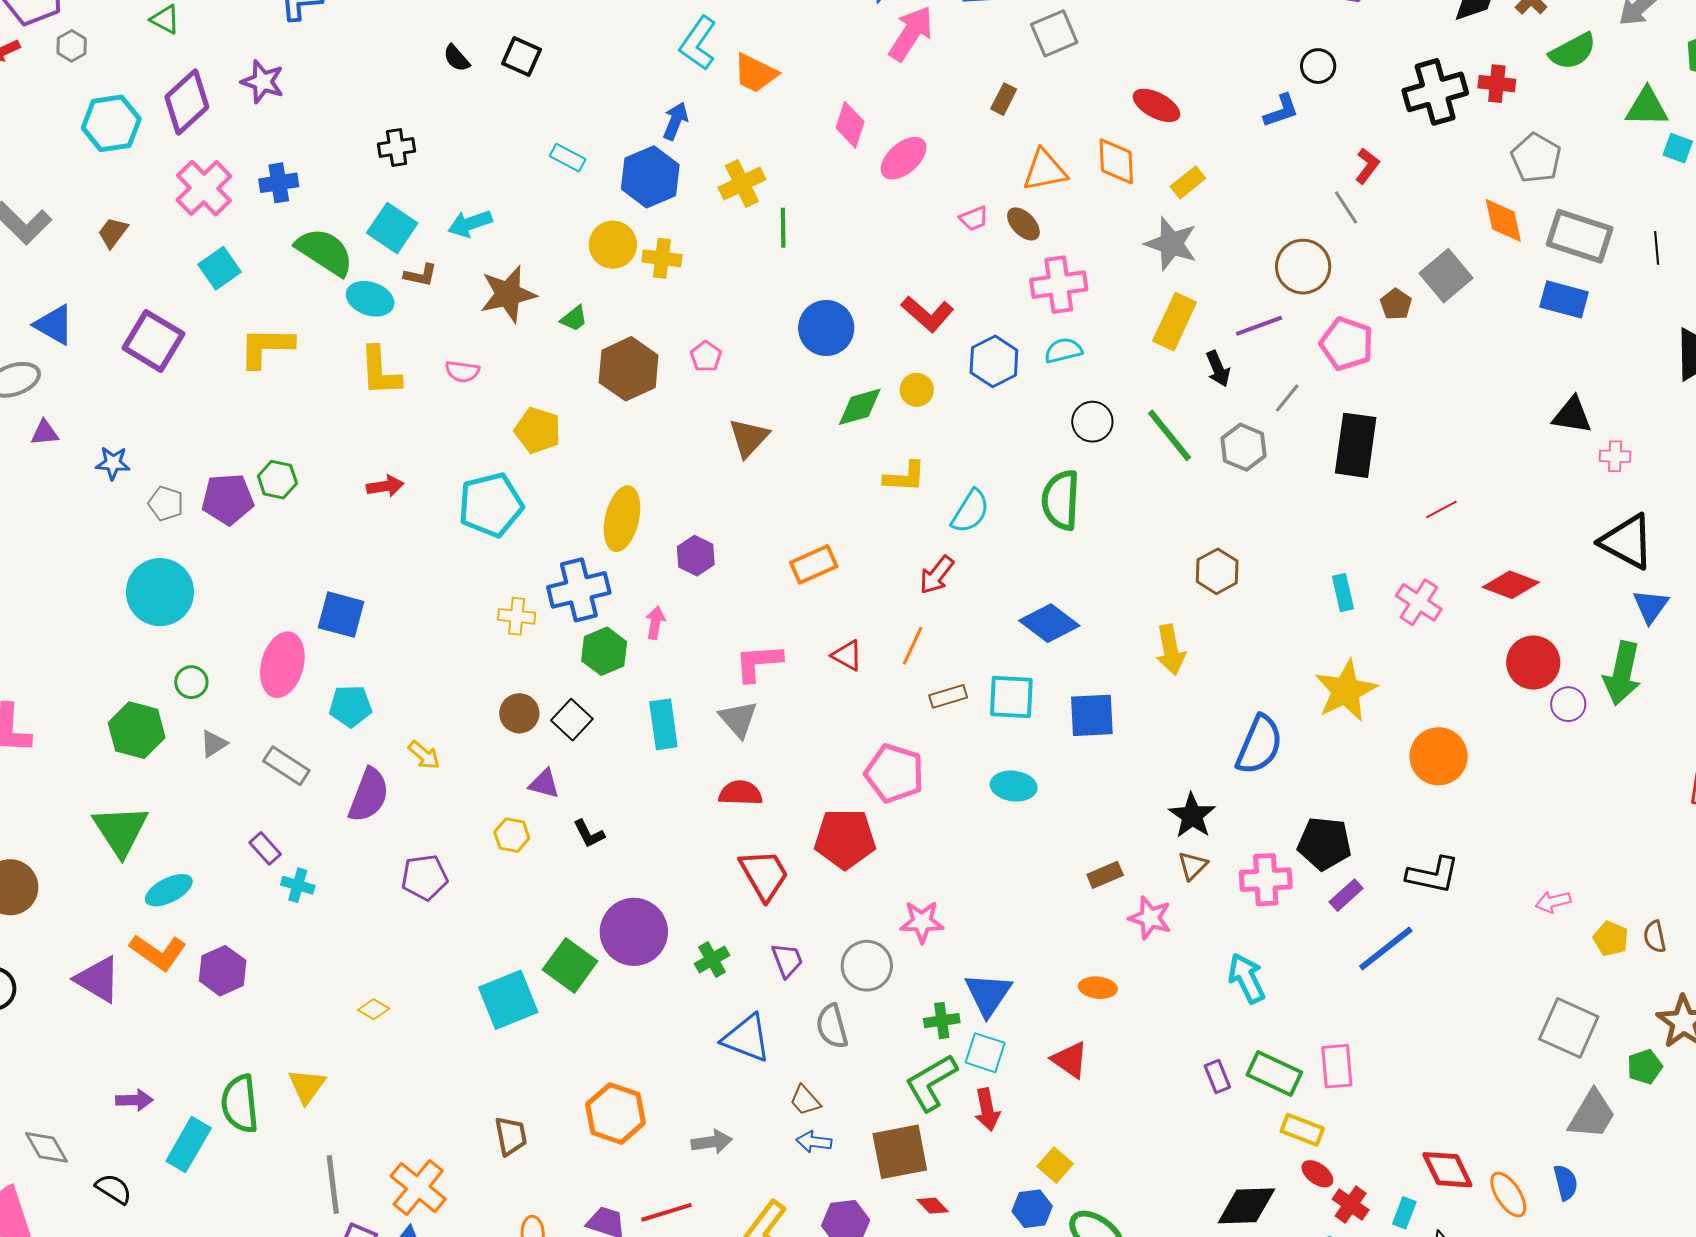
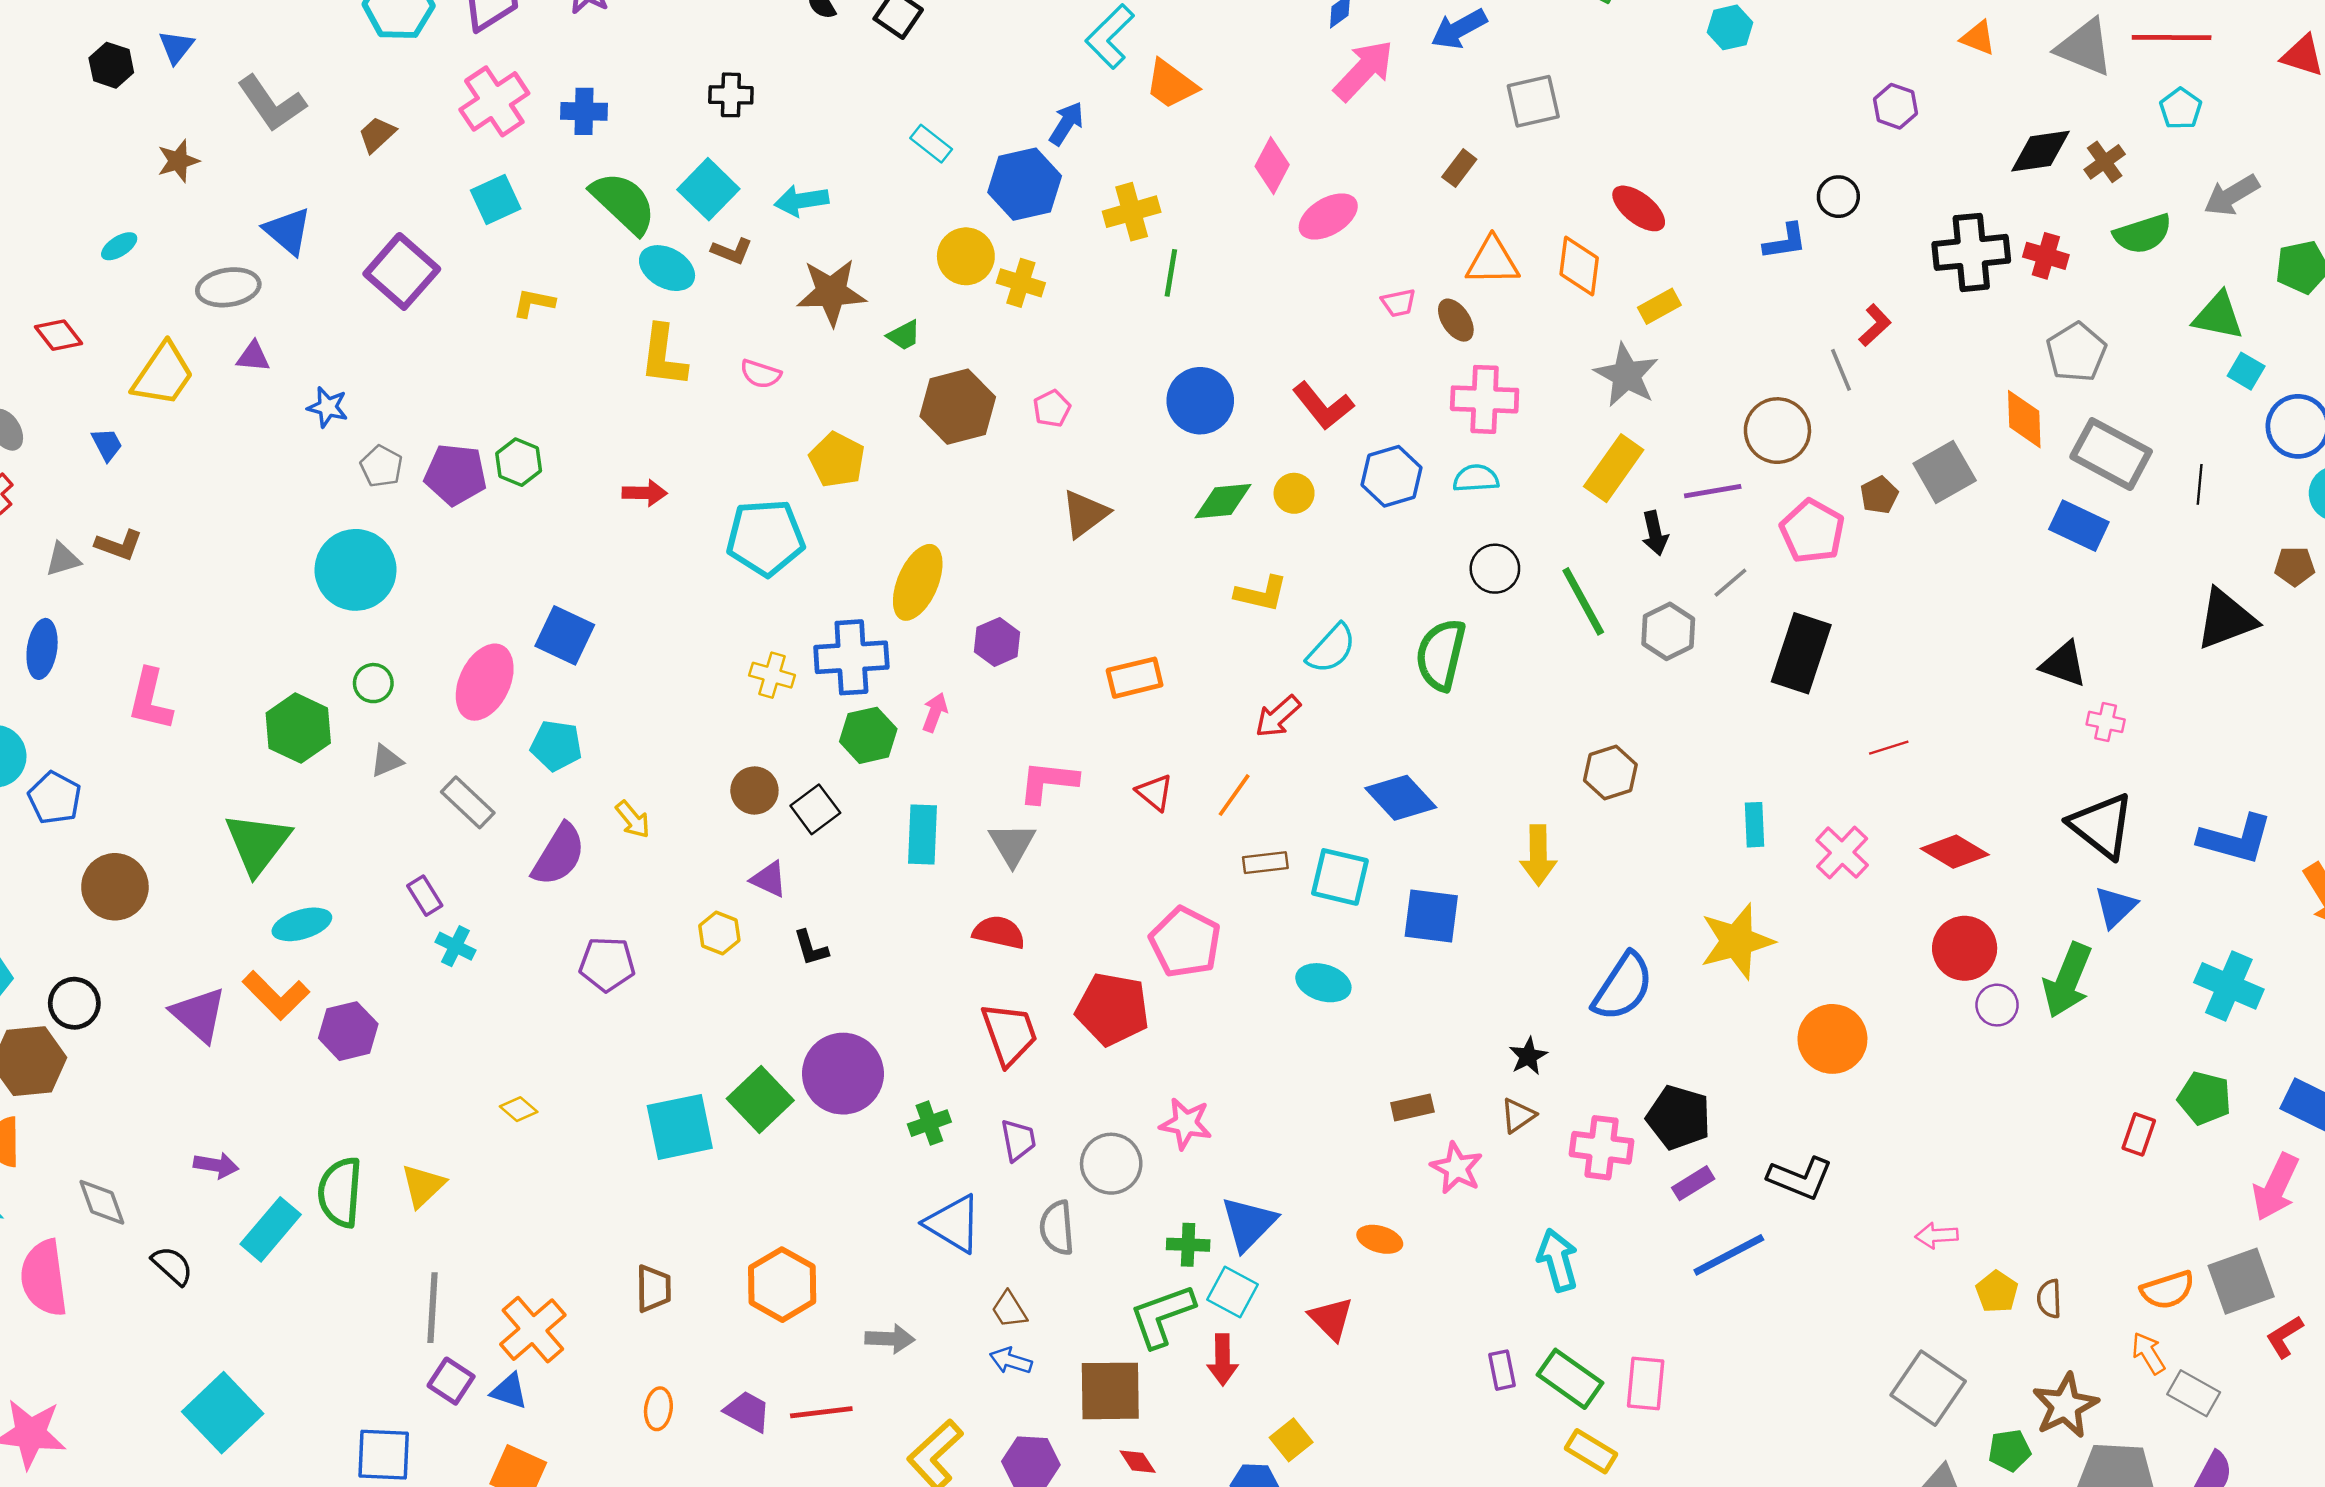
yellow L-shape: (266, 347) -> (534, 303), size x0.6
black star: (1192, 816) -> (1528, 1056), size x0.7

